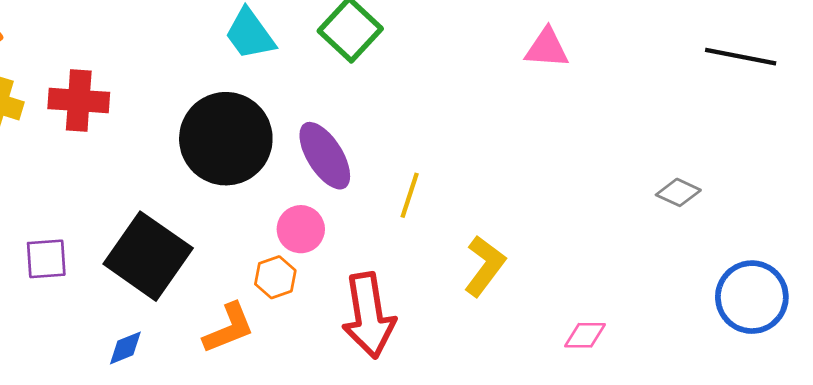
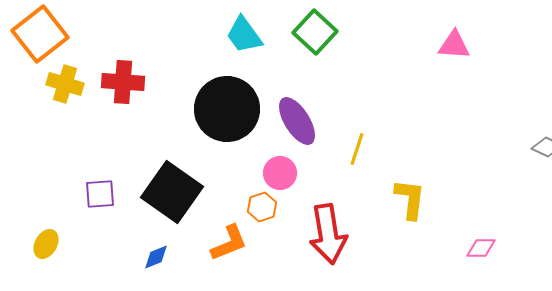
yellow L-shape: (485, 266) -> (410, 199), turned -30

